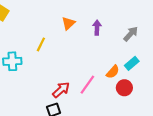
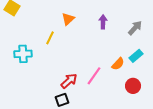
orange triangle: (68, 23) -> (68, 19), moved
red circle: (124, 88) -> (133, 86), moved

